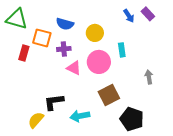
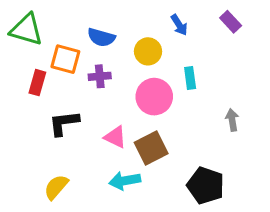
blue arrow: (129, 16) -> (179, 25), moved
pink triangle: (74, 68) -> (115, 137), moved
brown square: (109, 95) -> (151, 148), moved
black L-shape: (54, 102) -> (64, 123), moved

